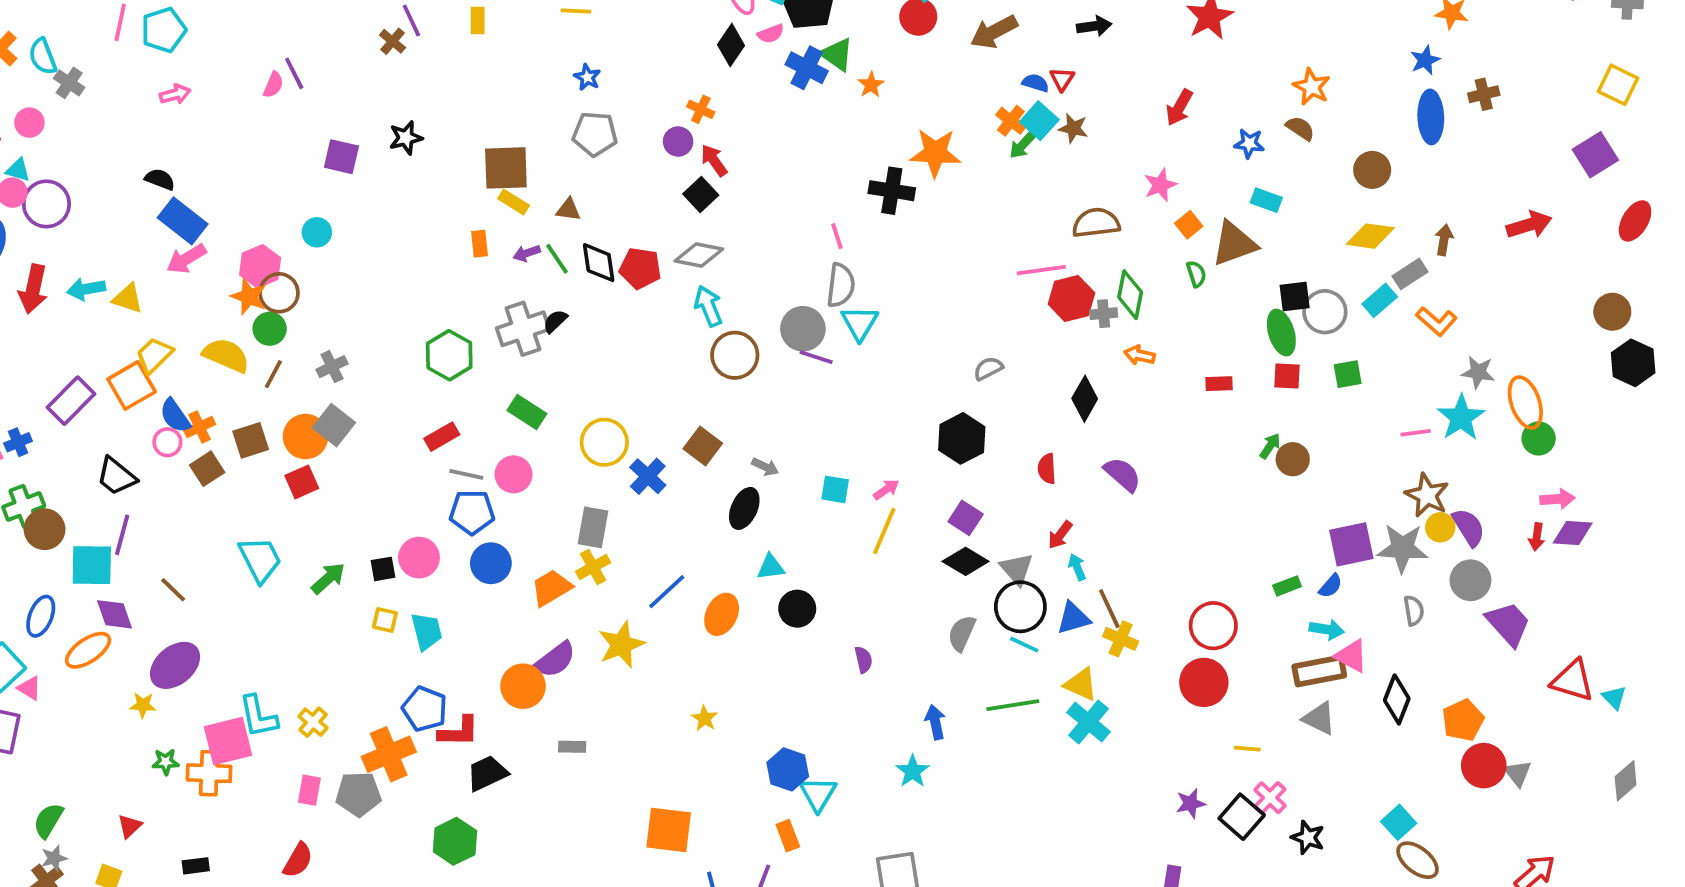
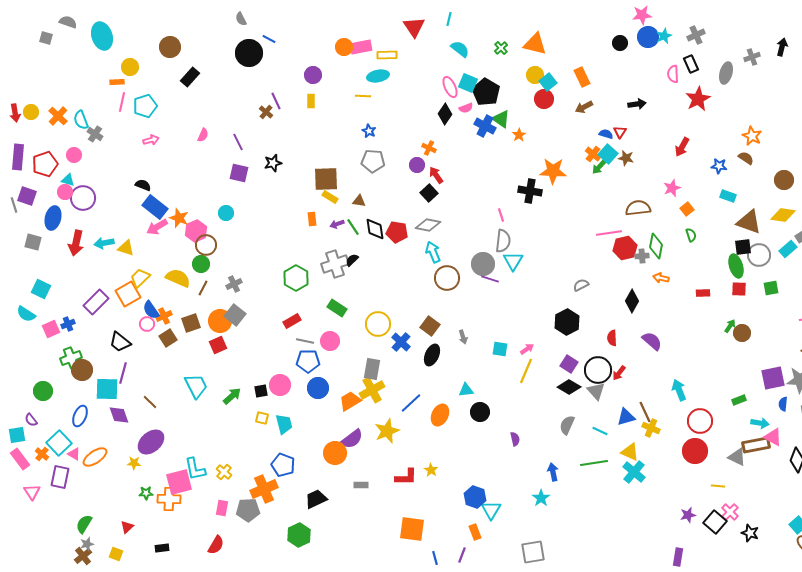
brown arrow: (994, 32) -> (584, 107), size x0.7
purple line: (294, 73) -> (238, 142), moved
brown triangle: (1234, 244) -> (749, 222), moved, turned 40
orange star: (249, 297) -> (179, 218), moved
gray arrow: (765, 467) -> (463, 337), turned 48
black ellipse: (744, 508) -> (432, 355), moved
yellow cross: (593, 567) -> (372, 390), size x1.4
cyan arrow: (1077, 567) -> (679, 390), moved, size x1.5
blue semicircle: (1331, 586) -> (783, 404), moved, turned 144
black circle: (1020, 607) -> (598, 370), moved
orange ellipse: (88, 650) -> (95, 457), moved
gray triangle: (1319, 718) -> (737, 457), moved
red L-shape: (459, 732) -> (406, 477), moved

